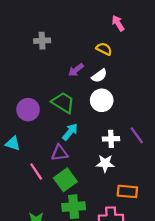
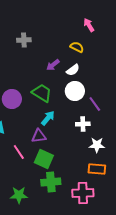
purple line: (137, 135) -> (95, 104), moved
white star: (105, 163) -> (97, 145), moved
green square: (65, 180) -> (44, 159), turned -30

